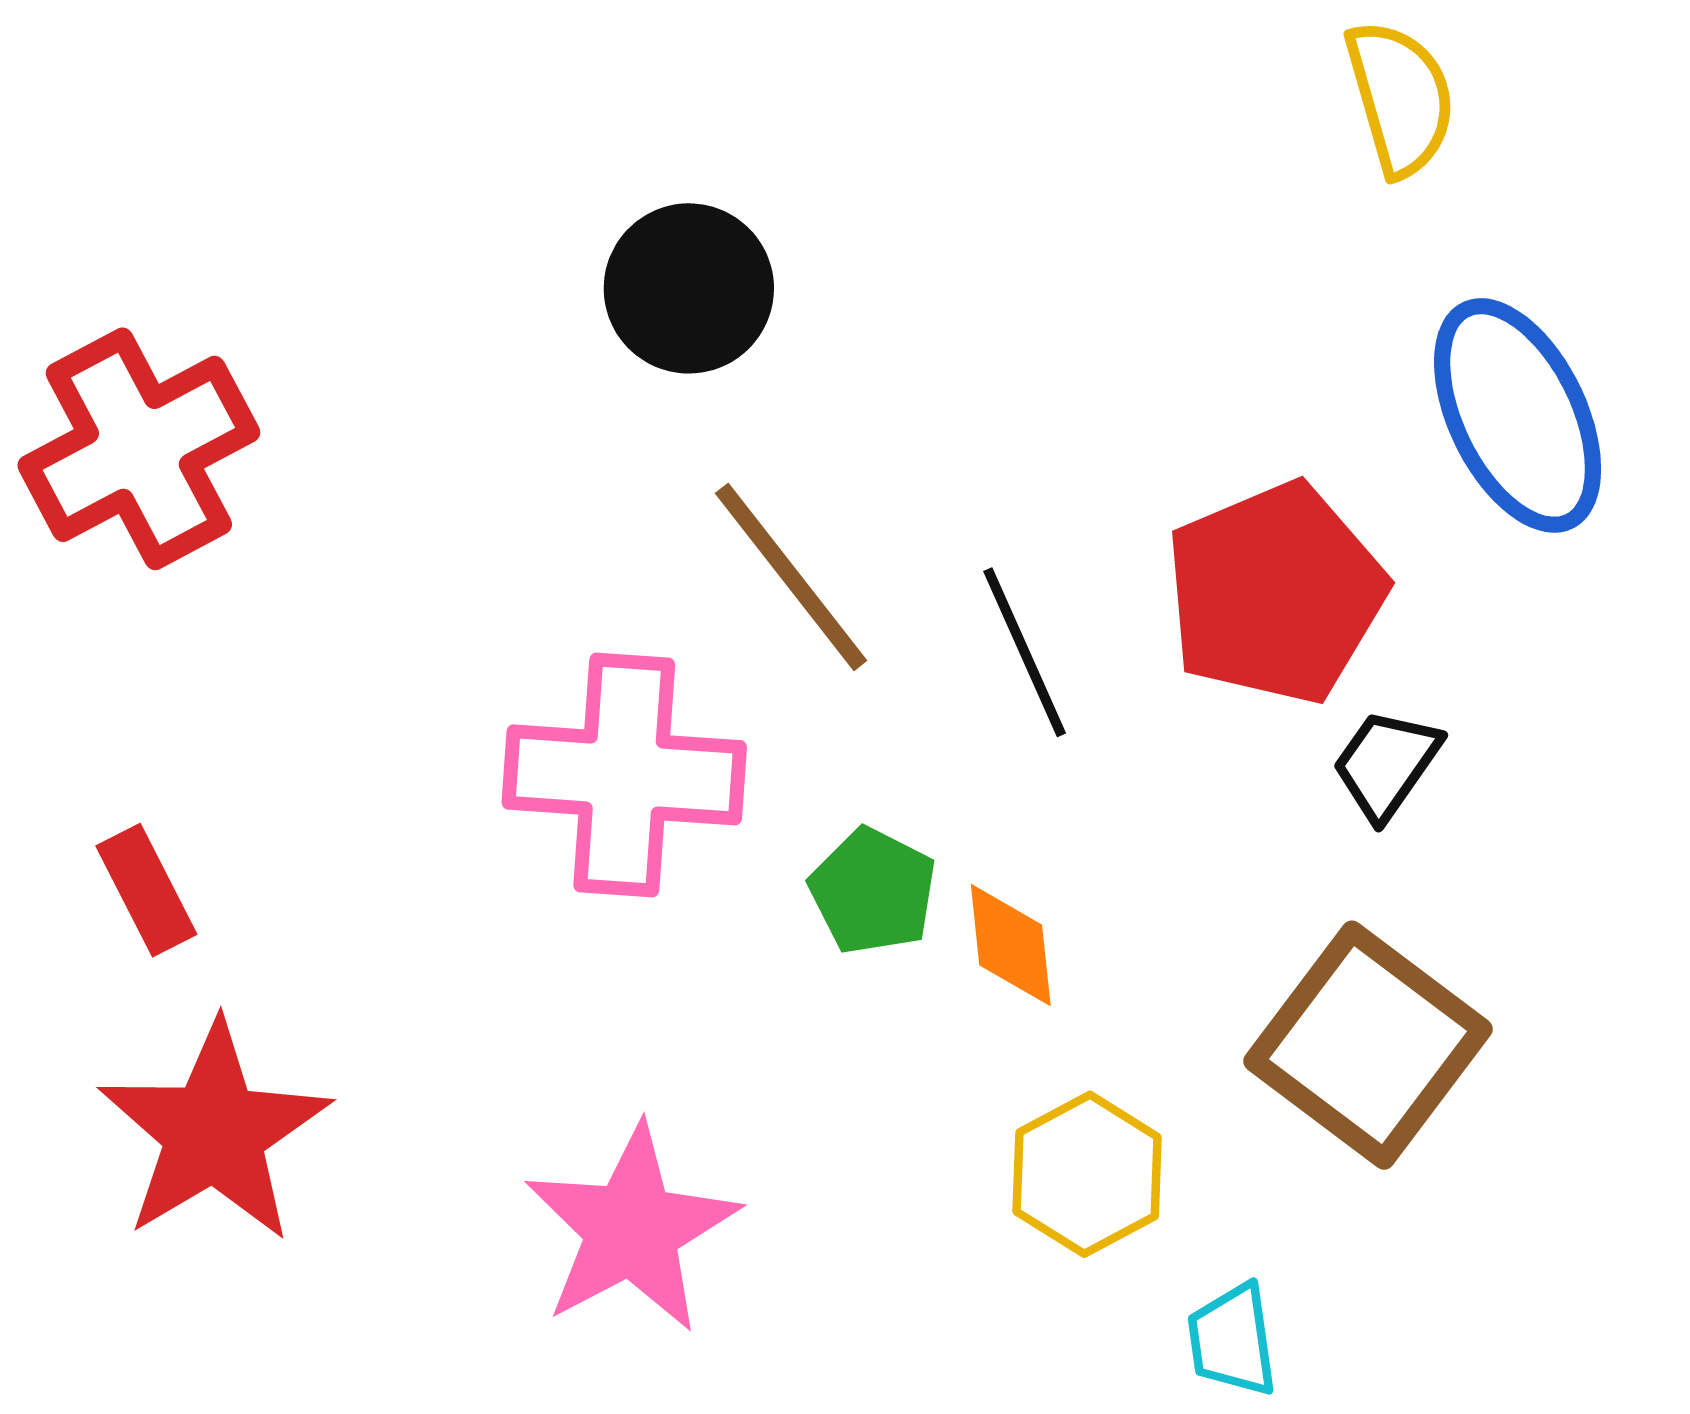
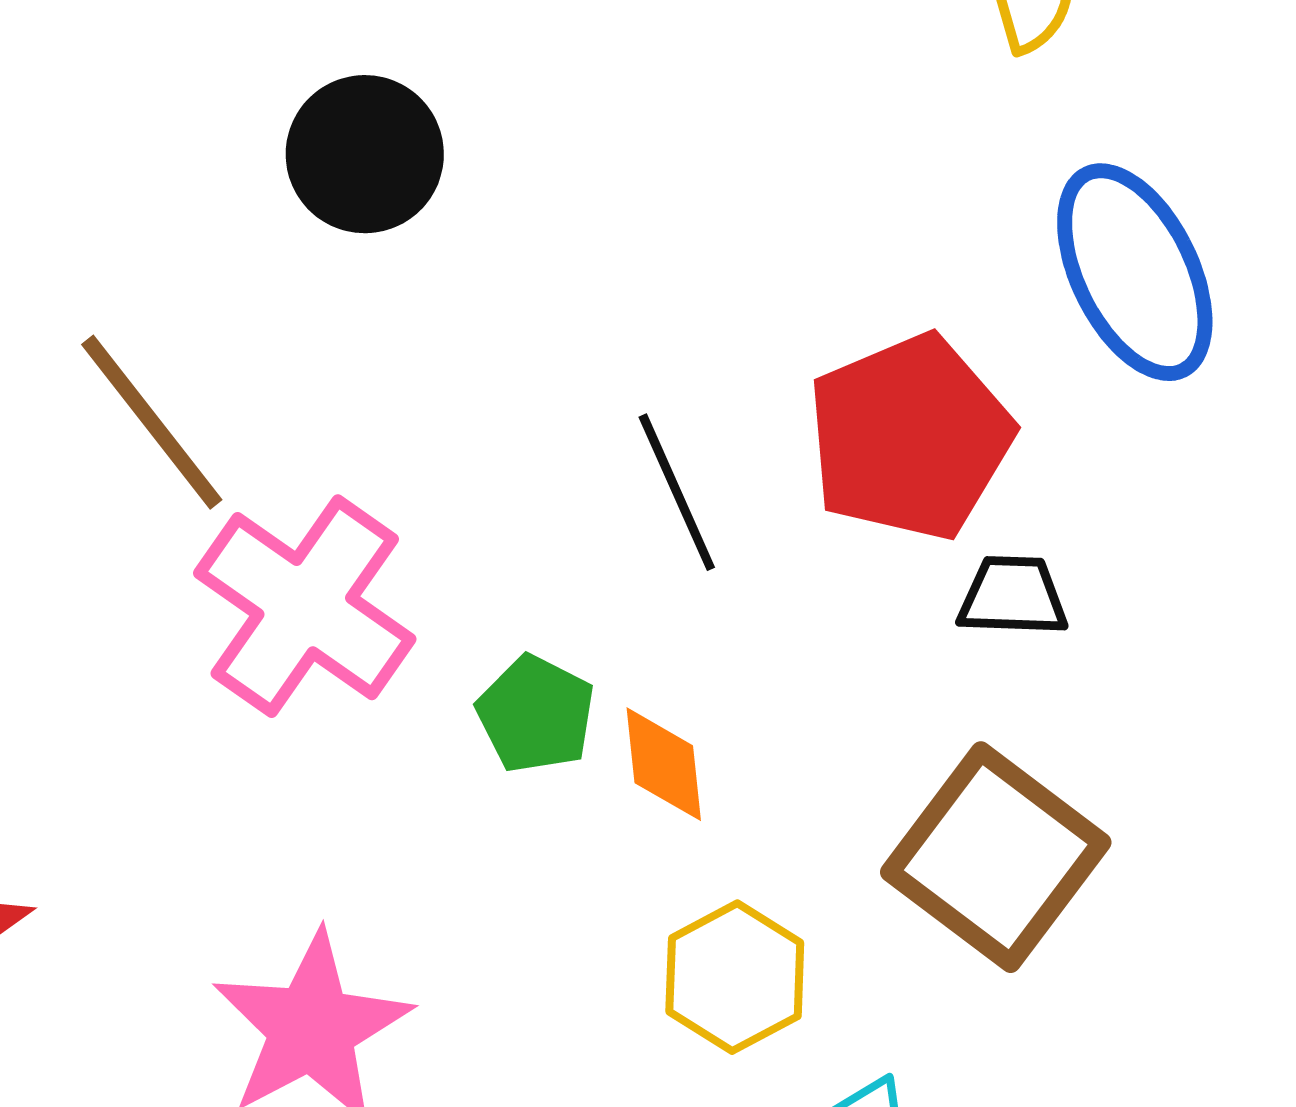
brown line: (791, 577) -> (152, 422), moved
black trapezoid: (1386, 764) -> (1013, 596), turned 57
pink cross: (624, 775) -> (305, 606), turned 31

